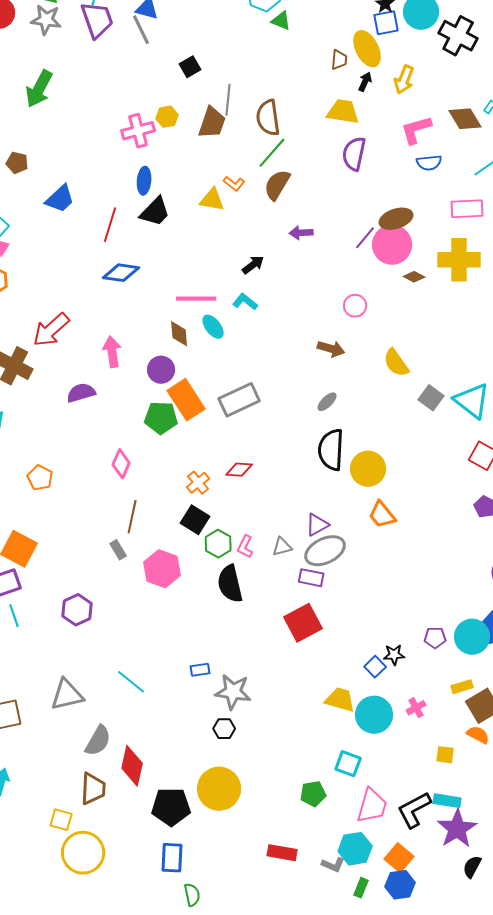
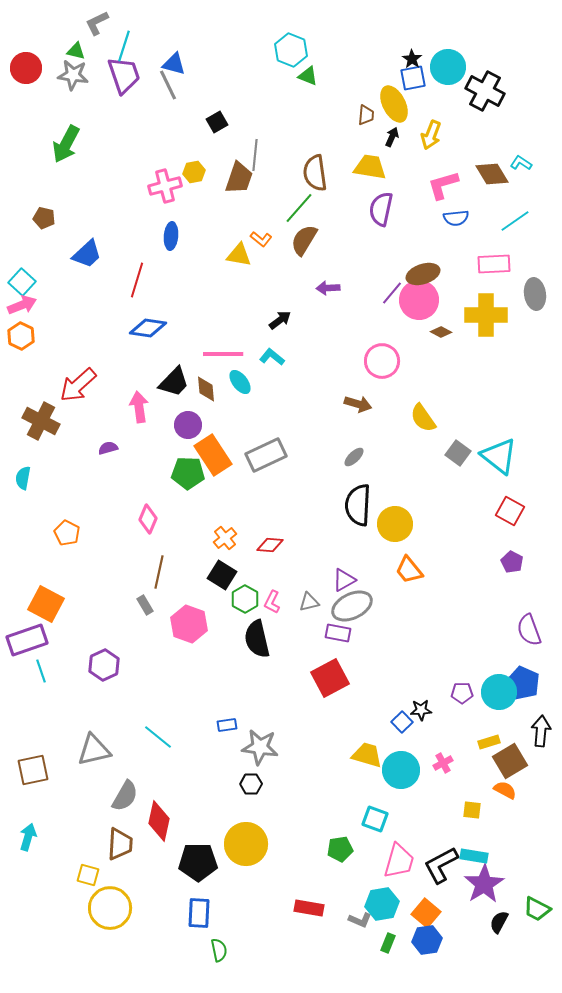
brown semicircle: (268, 118) -> (315, 173), moved
black trapezoid: (155, 212) -> (174, 382), moved
pink circle: (355, 306) -> (382, 361), size x1.5
purple semicircle: (81, 393) -> (108, 448), size x0.7
red diamond: (239, 470) -> (270, 545), moved

